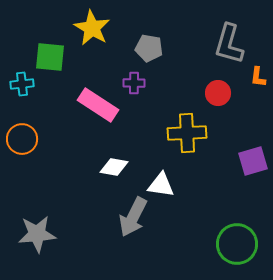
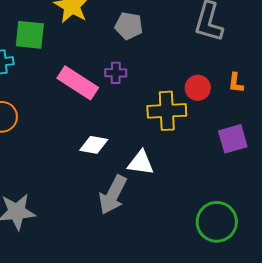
orange L-shape: (258, 77) -> (236, 83), moved
purple cross: (134, 83) -> (116, 73), moved
red circle: (218, 93) -> (198, 88), moved

